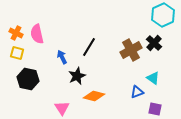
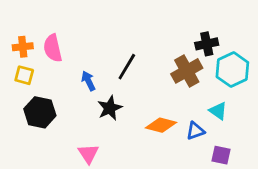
cyan hexagon: (163, 15) -> (232, 70), moved
orange cross: (16, 33) -> (23, 47), turned -32
black cross: (154, 43) -> (207, 44), moved, turned 35
orange diamond: (94, 96) -> (161, 125), moved

